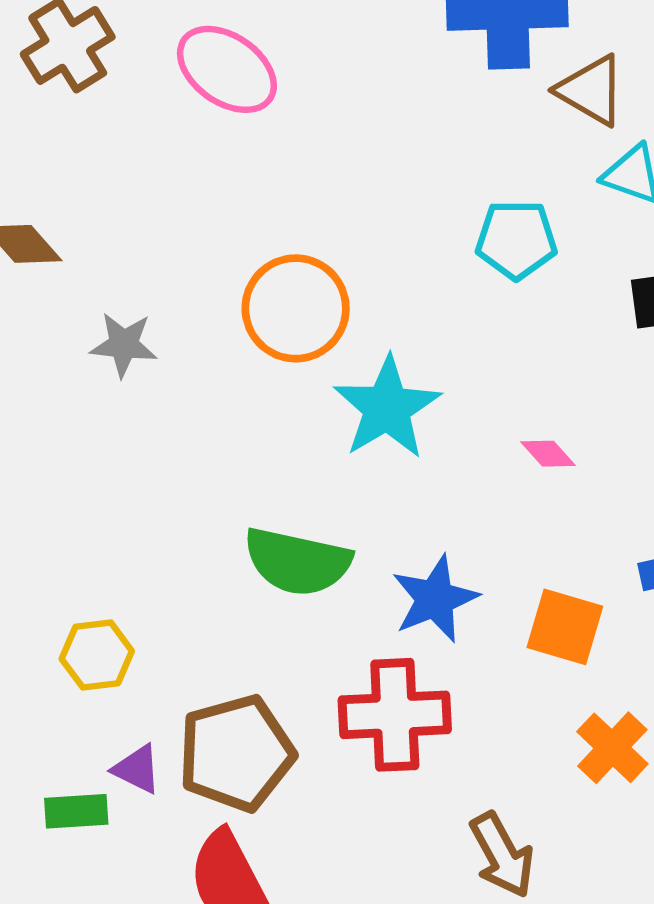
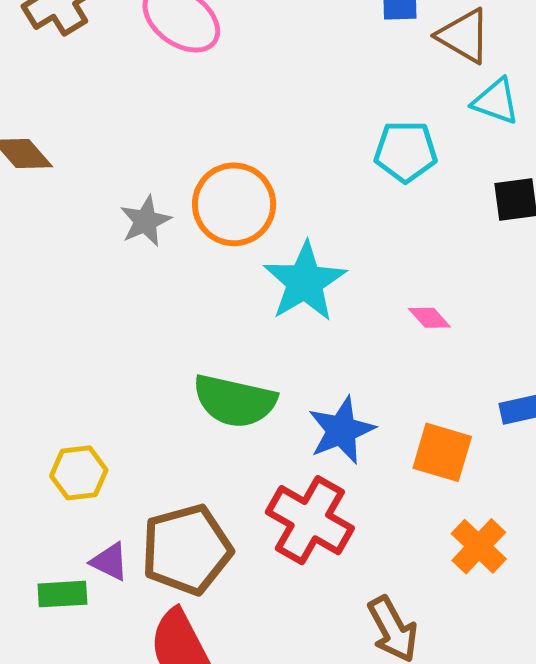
gray star: (124, 345) -> (145, 221), moved, turned -30
red cross: (395, 715) -> (310, 520), turned 32

